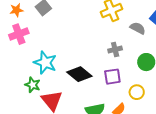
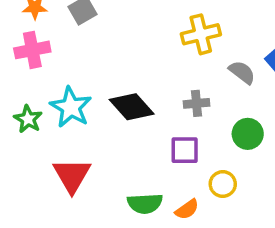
black diamond: (79, 74) -> (132, 107), moved
green star: (33, 85) -> (28, 119), moved

